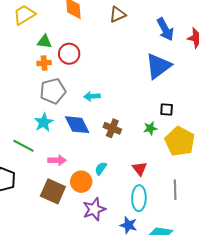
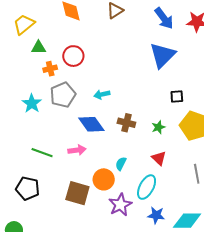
green triangle: (44, 42) -> (38, 48), moved
cyan star: (44, 122) -> (32, 103), moved
green star: (150, 128) -> (158, 127), moved
pink arrow: (57, 160) -> (77, 150), moved
cyan ellipse: (139, 198) -> (147, 187), moved, turned 35

